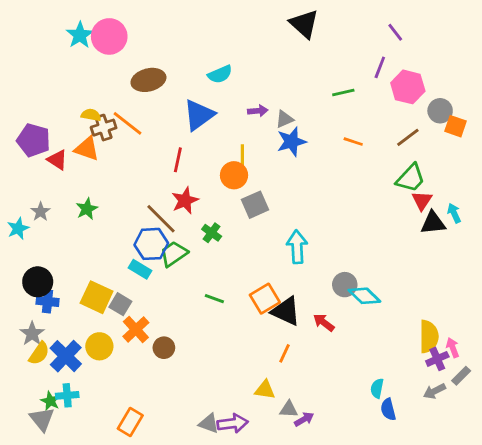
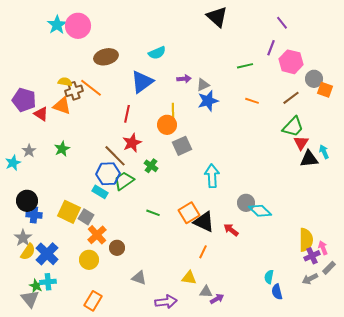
yellow circle: (99, 346) -> (89, 260), moved
gray triangle: (209, 423) -> (139, 278), moved

